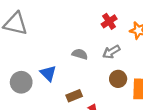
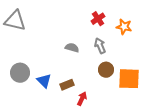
gray arrow: (111, 52) -> (100, 46), turned 98
blue triangle: (48, 73) -> (44, 81), moved

